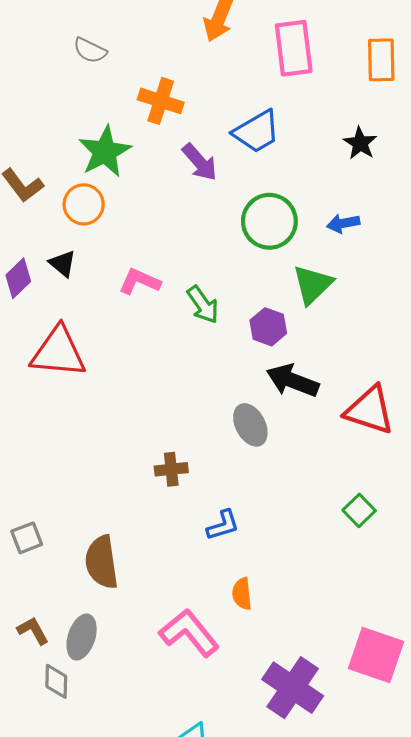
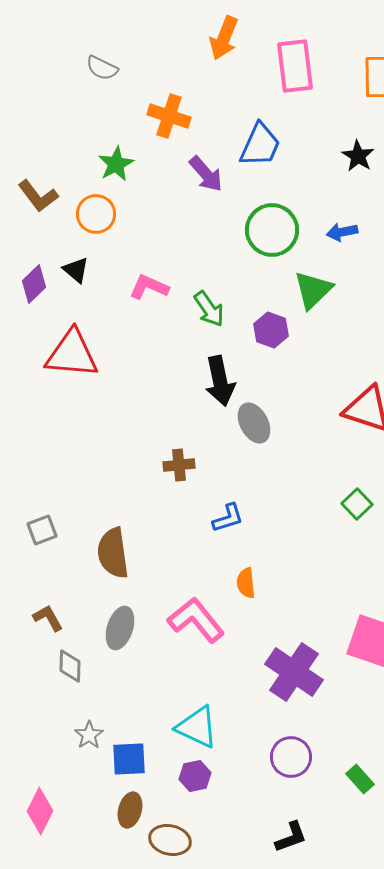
blue trapezoid: (257, 132) -> (260, 145), turned -36
green star: (105, 152) -> (116, 164), size x0.7
black arrow: (293, 381) -> (220, 381), moved, turned -123
gray ellipse: (82, 637) -> (120, 628), moved

